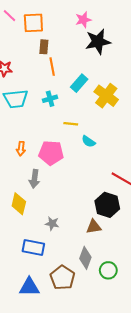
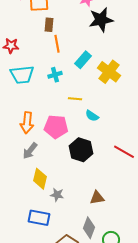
orange arrow: (21, 149) -> (27, 123), size x1.5
gray arrow: (34, 179) -> (30, 151), moved, turned 30
yellow diamond: (19, 204) -> (40, 179), moved
black hexagon: (107, 205) -> (81, 150), moved

